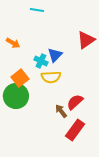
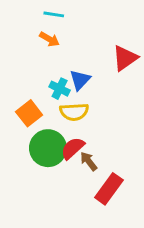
orange arrow: (13, 43) -> (49, 39), moved
green circle: (16, 96) -> (48, 148), moved
red semicircle: (75, 102) -> (73, 148), moved

